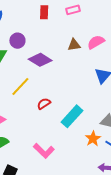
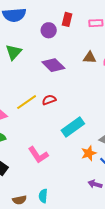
purple circle: (17, 41) -> (49, 30), moved
yellow line: (20, 87) -> (27, 102), moved
red semicircle: (44, 104) -> (49, 100), moved

